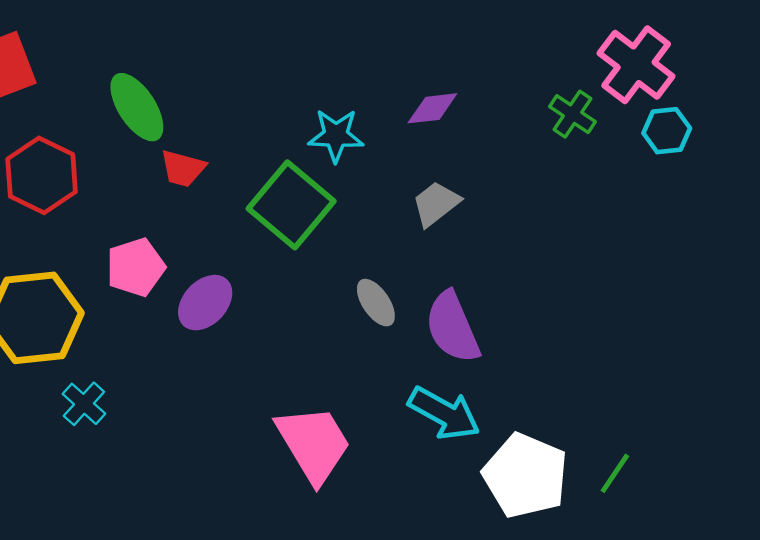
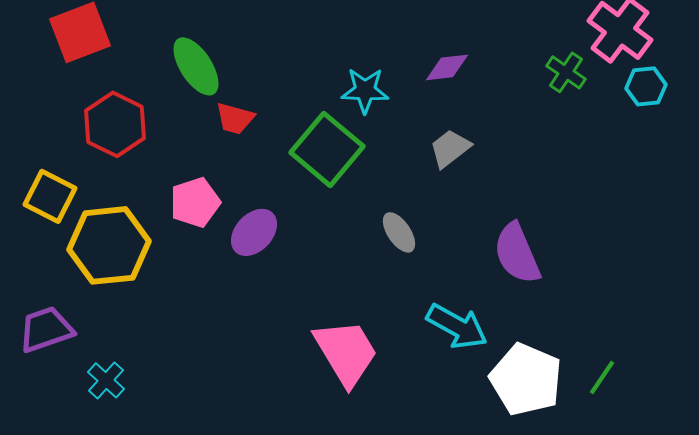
purple semicircle: (452, 327) -> (517, 253), moved
cyan cross: (84, 404) -> (106, 380), moved

